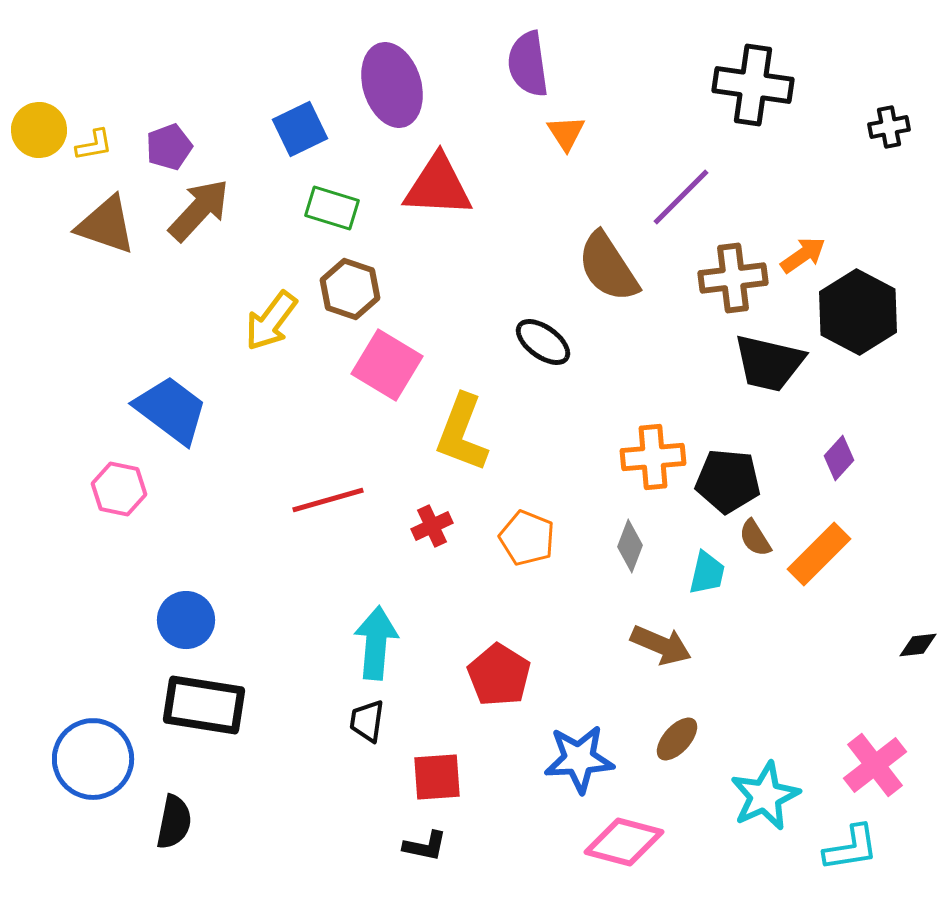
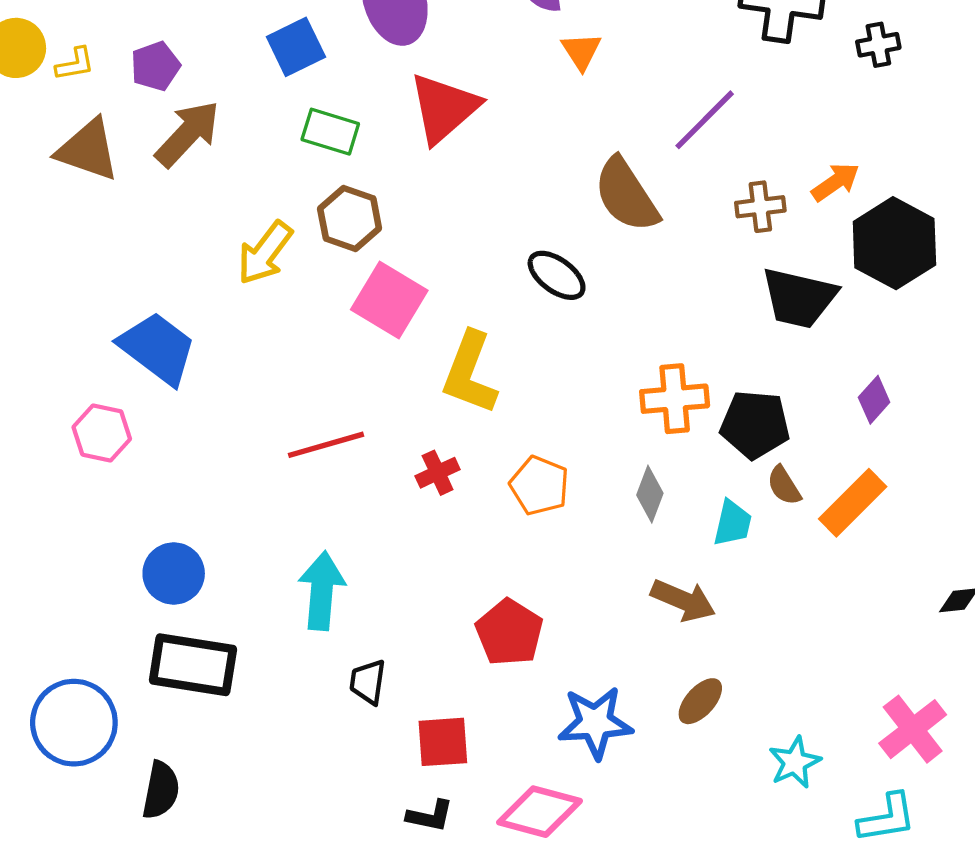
black cross: (889, 127) -> (878, 45), moved
red triangle: (438, 186) -> (444, 108), turned -44
brown cross: (733, 278) -> (760, 207), size x0.7
cyan arrow: (376, 643) -> (322, 591), moved
cyan star: (765, 796) -> (795, 762), size x0.7
pink diamond: (624, 842) -> (539, 812), moved

